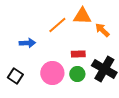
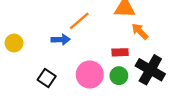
orange line: (57, 25) -> (79, 21), moved
orange arrow: (102, 30) -> (140, 31), moved

